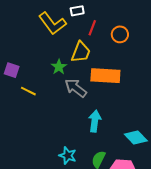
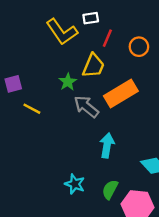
purple square: (12, 70) -> (13, 84), turned -35
orange rectangle: (105, 76) -> (121, 94), turned -36

